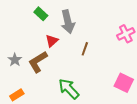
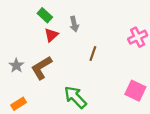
gray arrow: (68, 22) -> (74, 24), size x0.6
red triangle: (52, 41) -> (51, 35), moved

